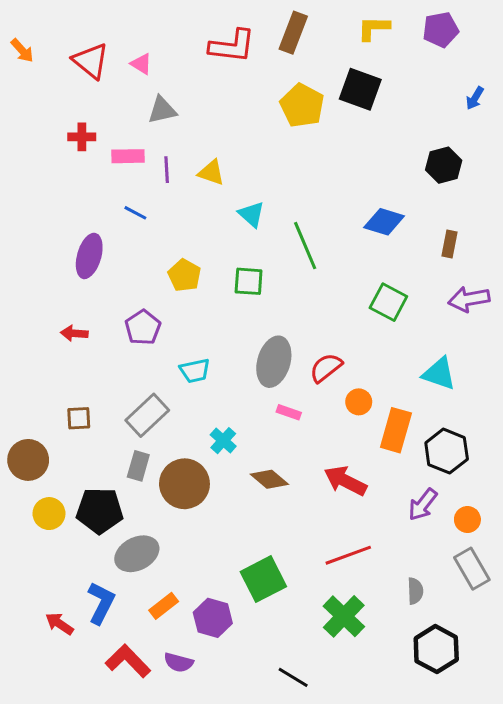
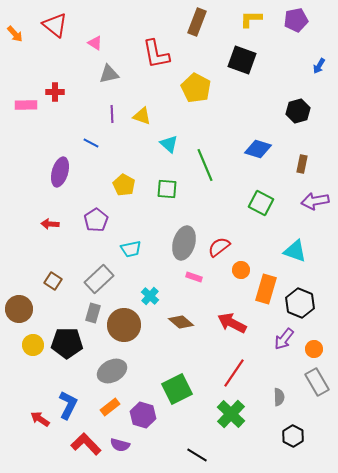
red L-shape: (232, 46) -> (156, 54), moved, turned 72
red triangle: (91, 61) -> (55, 25), moved
yellow pentagon: (302, 106) -> (196, 88), moved
pink rectangle: (128, 156) -> (26, 105), moved
brown square: (79, 418) -> (53, 281), turned 36
gray ellipse: (137, 554) -> (112, 371), moved
red line: (348, 555) -> (234, 373), turned -36
black hexagon: (436, 649) -> (293, 436), size x0.7

